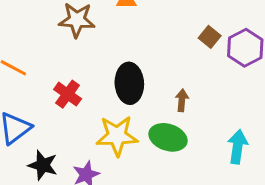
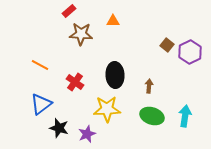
green ellipse: (168, 137) -> (152, 116), moved

